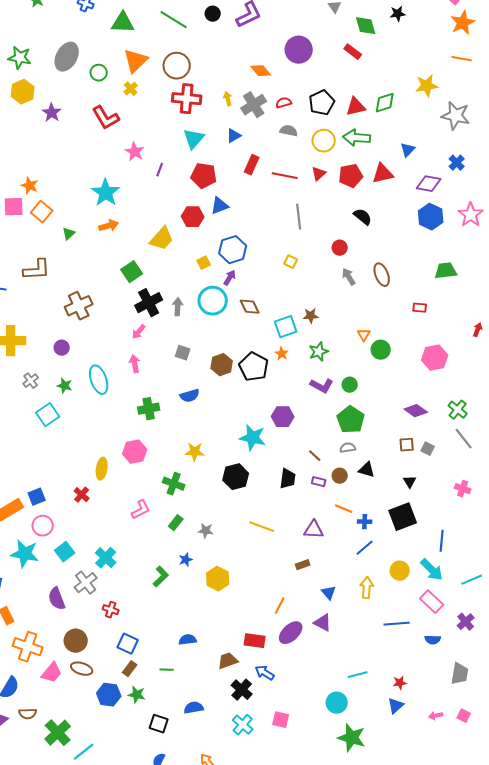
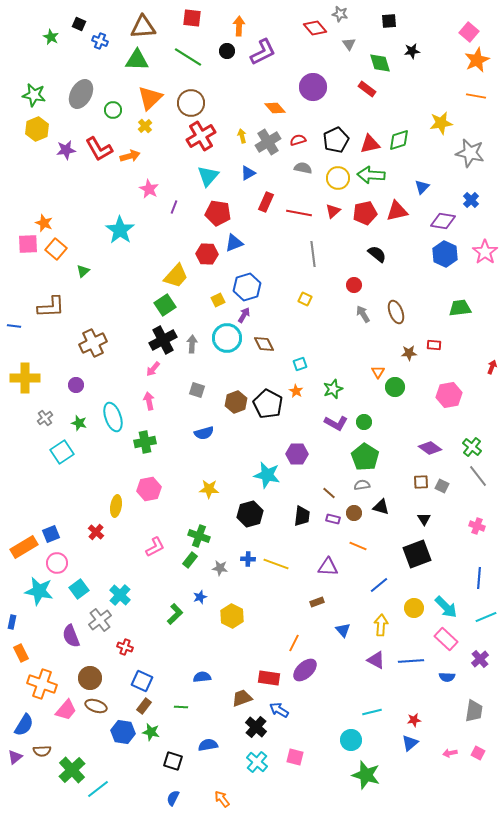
red cross: (187, 99) -> (201, 136), turned -36
purple star: (52, 113) -> (66, 150), turned 30
red L-shape: (106, 118) -> (99, 149), moved
orange arrow: (109, 226) -> (130, 156), moved
green square: (132, 272) -> (165, 305), moved
brown star: (311, 316) -> (409, 353), moved
cyan square: (286, 327) -> (300, 364), size x0.6
green cross: (149, 409) -> (145, 442), moved
green cross: (174, 484) -> (199, 536), moved
blue cross: (365, 522) -> (248, 559), moved
blue line: (442, 541) -> (479, 578), moved
purple triangle: (323, 623) -> (376, 660), moved

